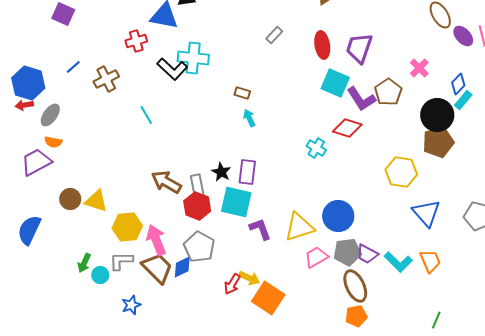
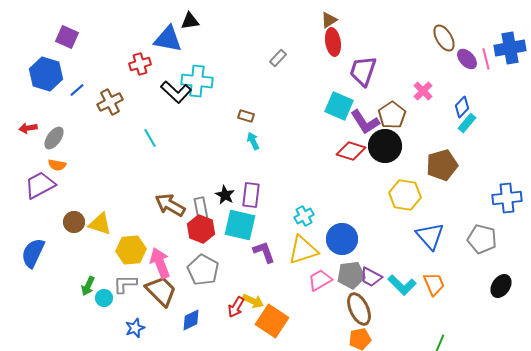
red ellipse: (322, 45) -> (333, 42), moved
blue hexagon: (28, 83) -> (46, 74), moved
black circle: (437, 115) -> (385, 146), moved
cyan cross: (316, 148) -> (304, 216), moved, turned 30
blue diamond: (182, 267) -> (191, 320), moved

